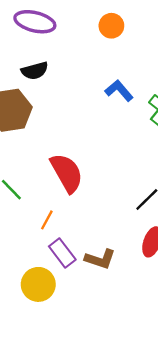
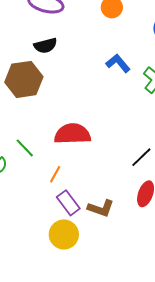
red semicircle: (67, 173) -> (72, 134), turned -63
yellow circle: (38, 284) -> (64, 235), moved

